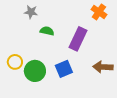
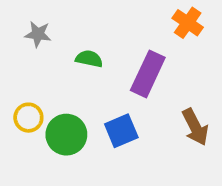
gray star: (31, 12) -> (38, 34), moved
brown arrow: (103, 67) -> (195, 127), turned -120

